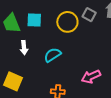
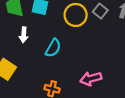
cyan semicircle: (52, 55) -> (53, 48), turned 144

